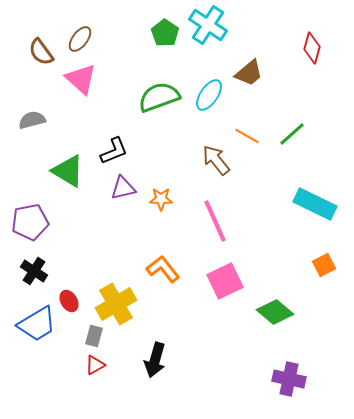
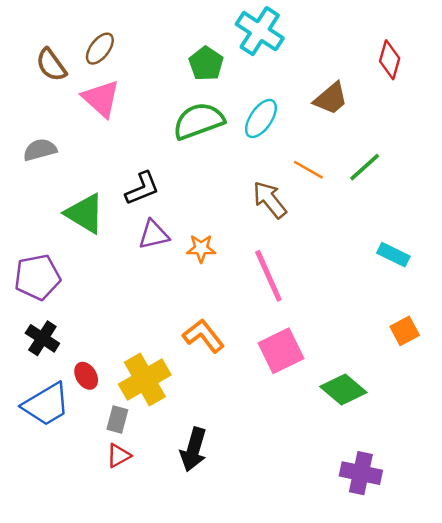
green pentagon: (165, 33) -> (206, 64), moved
brown trapezoid: (249, 73) -> (331, 99), moved
cyan rectangle: (315, 204) -> (393, 255), size x0.6

